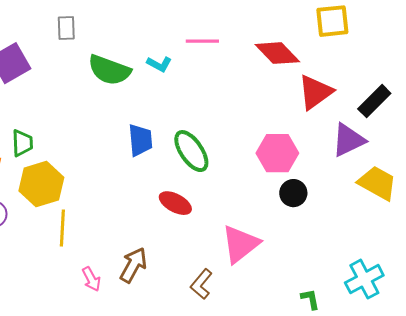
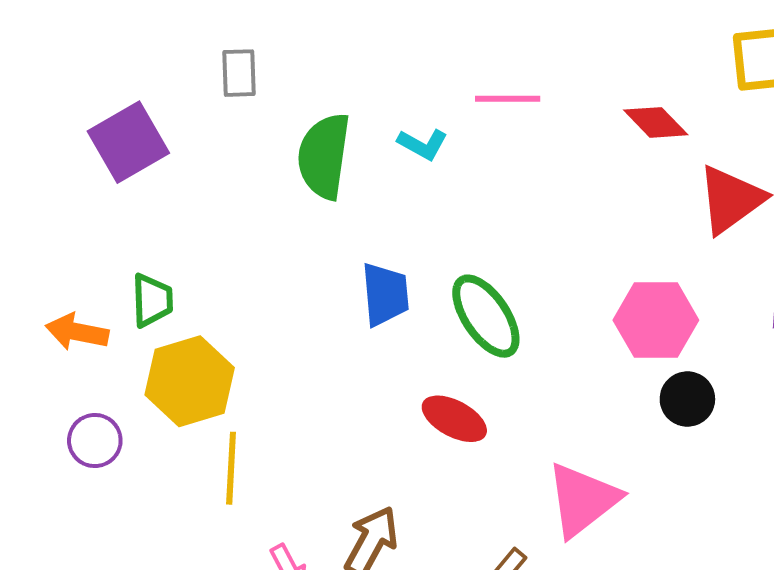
red diamond: (277, 53) -> (656, 122), size x0.7
green semicircle: (109, 70) -> (324, 156), turned 78

